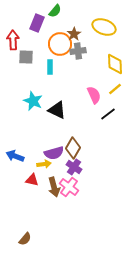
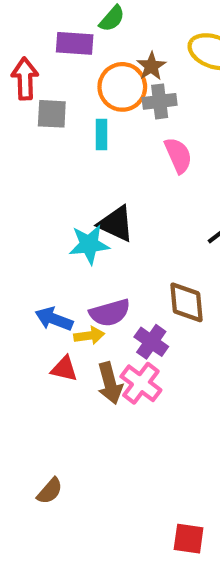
purple rectangle: (37, 23) -> (75, 43), turned 72
pink semicircle: (94, 95) -> (178, 155), moved
cyan star: (33, 101) -> (89, 244), moved, turned -30
brown diamond: (73, 148) -> (187, 302), moved, turned -35
blue arrow: (15, 156) -> (54, 319), moved

